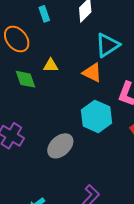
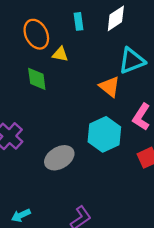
cyan rectangle: (44, 14) -> (79, 21), moved
yellow triangle: (51, 65) -> (60, 54), moved

